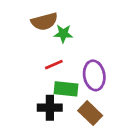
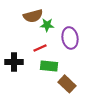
purple ellipse: (94, 75) -> (70, 38), moved
black cross: (50, 108) -> (14, 62), moved

